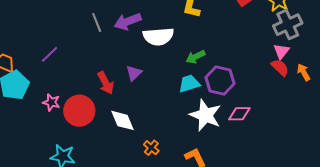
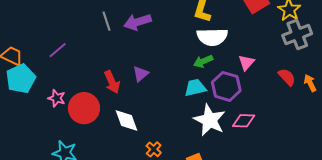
white semicircle: (158, 36) -> (212, 37), moved
pink triangle: (281, 51) -> (246, 63), moved

